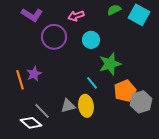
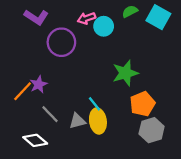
cyan circle: (91, 40) -> (104, 26), moved
orange line: (20, 80) -> (23, 91), turned 60
cyan line: (92, 83) -> (94, 104), moved
gray hexagon: (141, 102) -> (152, 130), moved
gray line: (42, 111) -> (50, 114), moved

